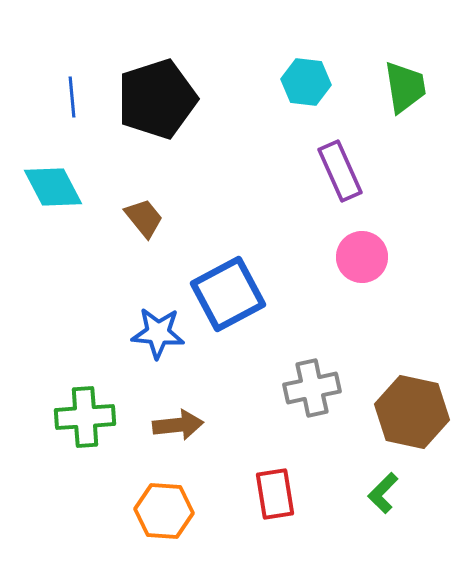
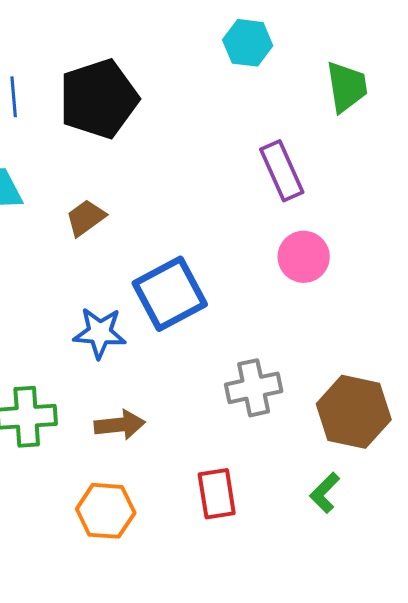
cyan hexagon: (306, 82) -> (248, 43), moved
brown trapezoid: (144, 218) -> (86, 218), turned -87

